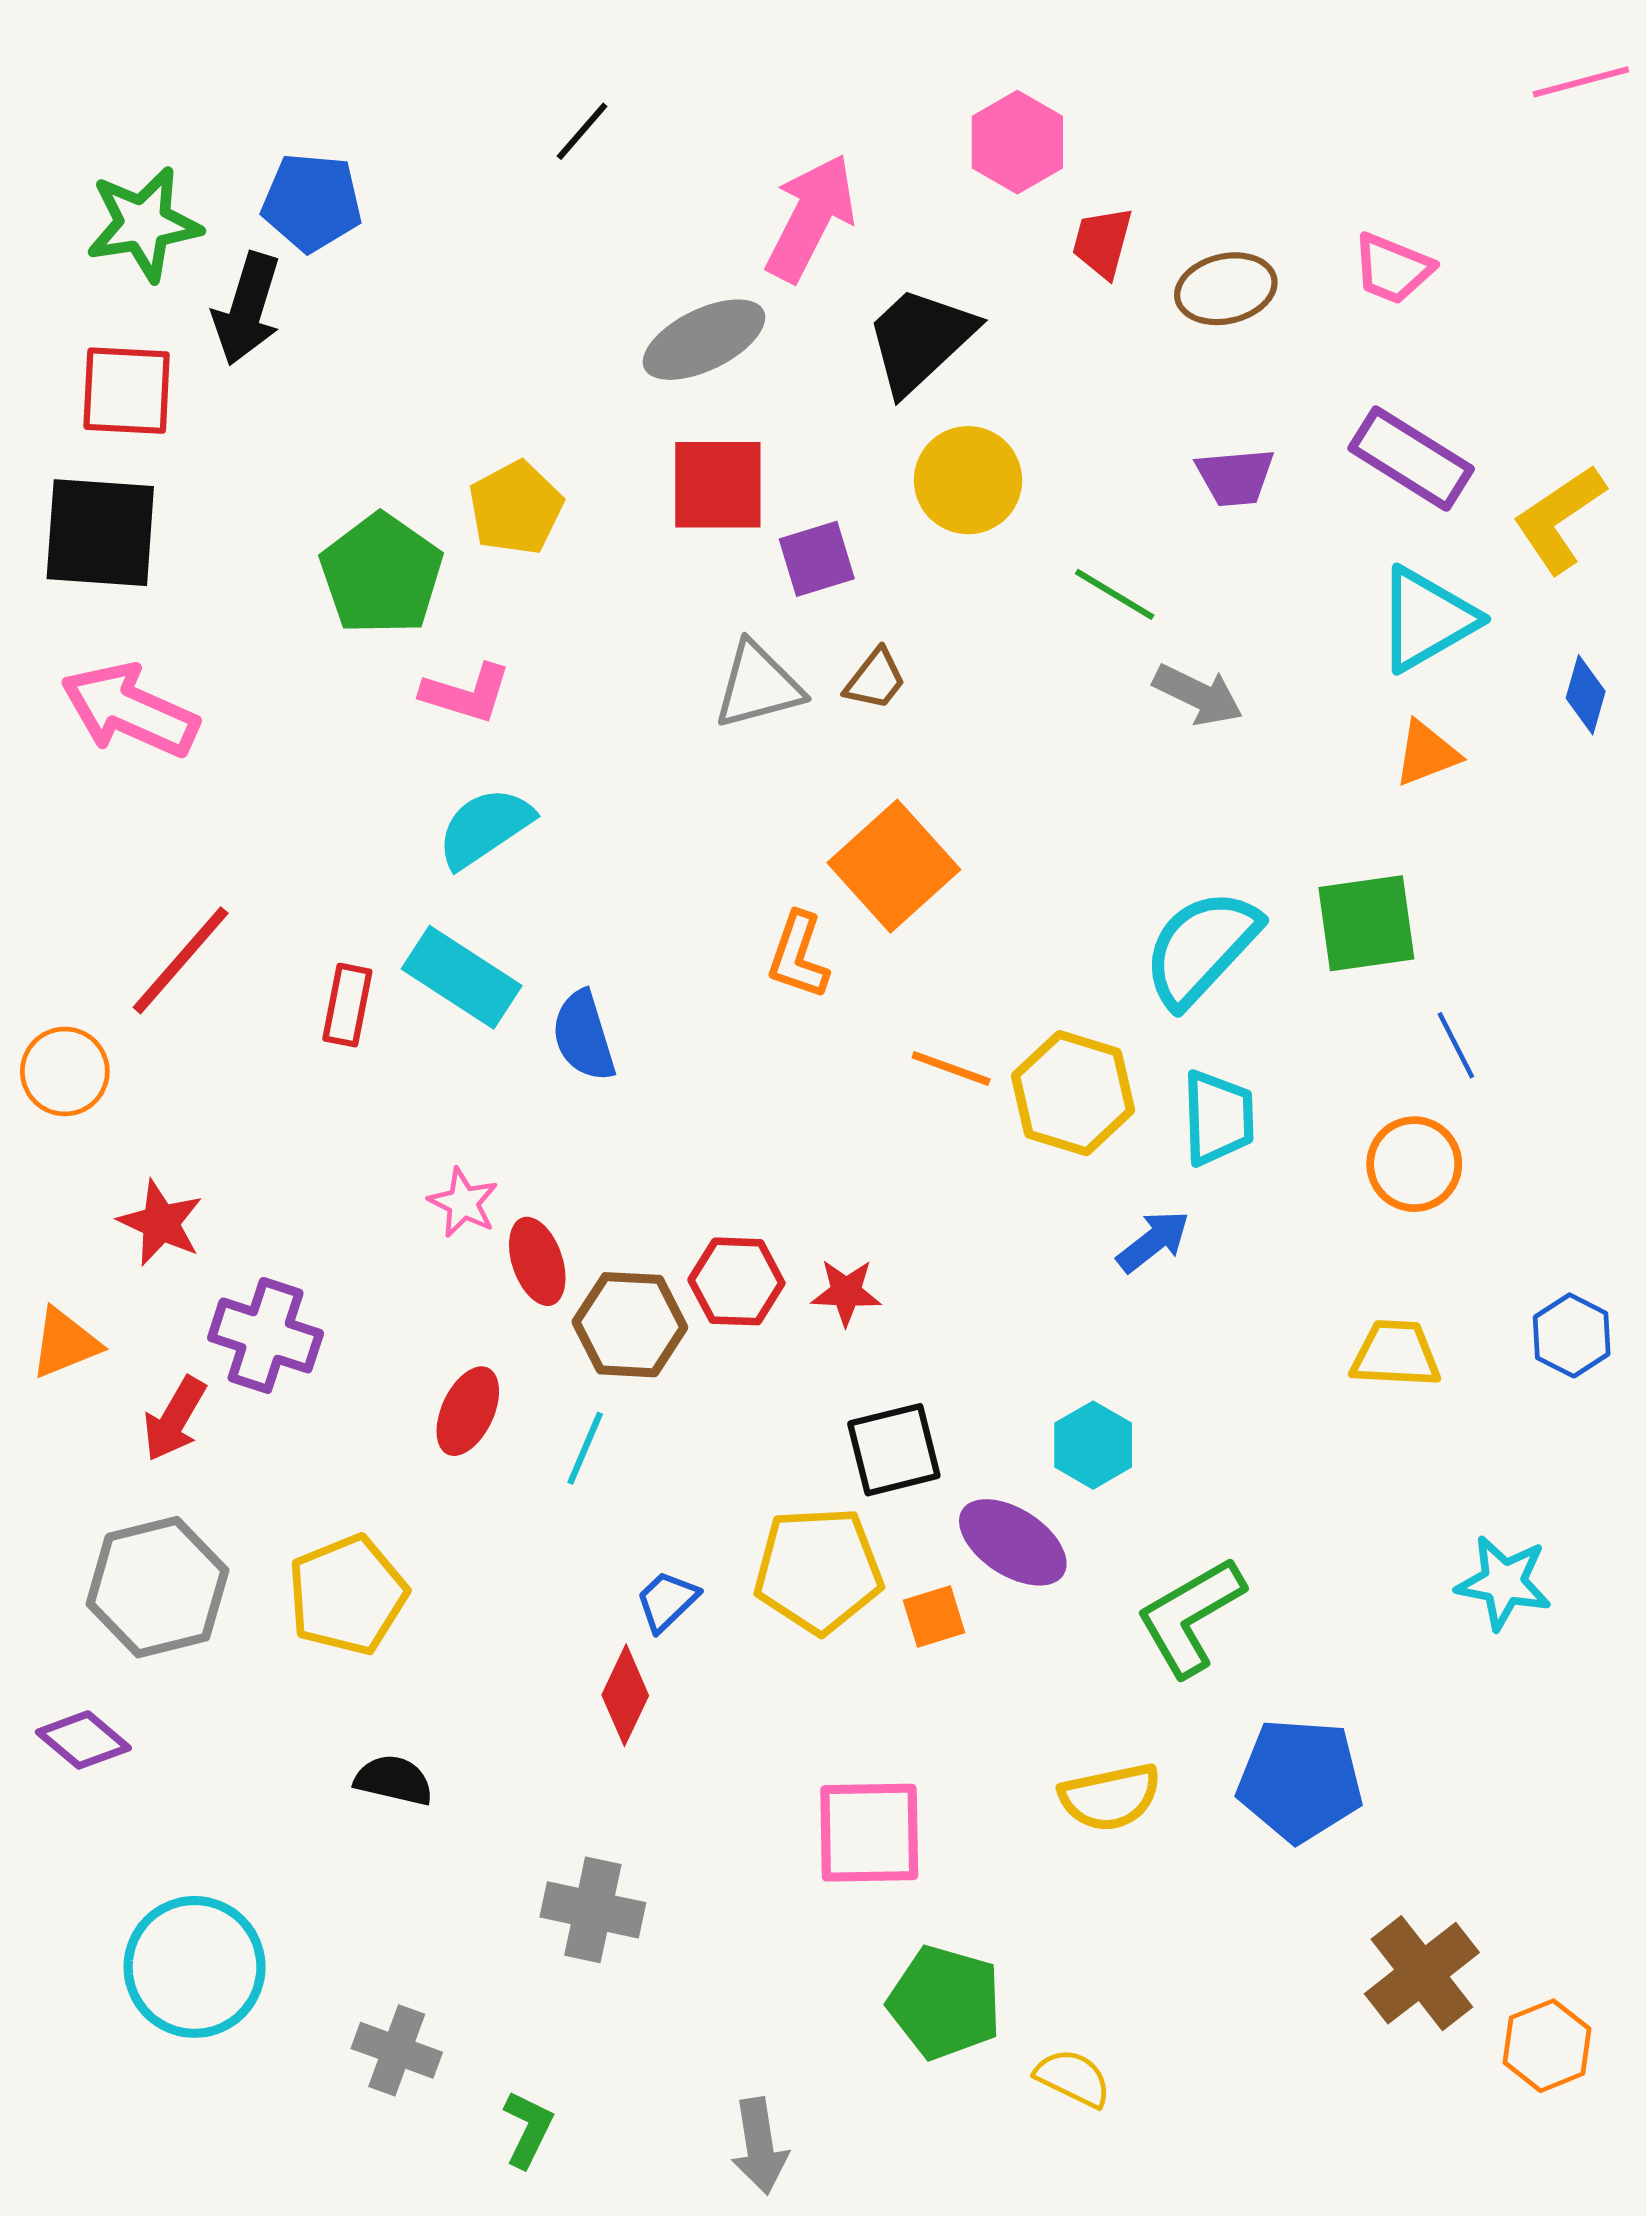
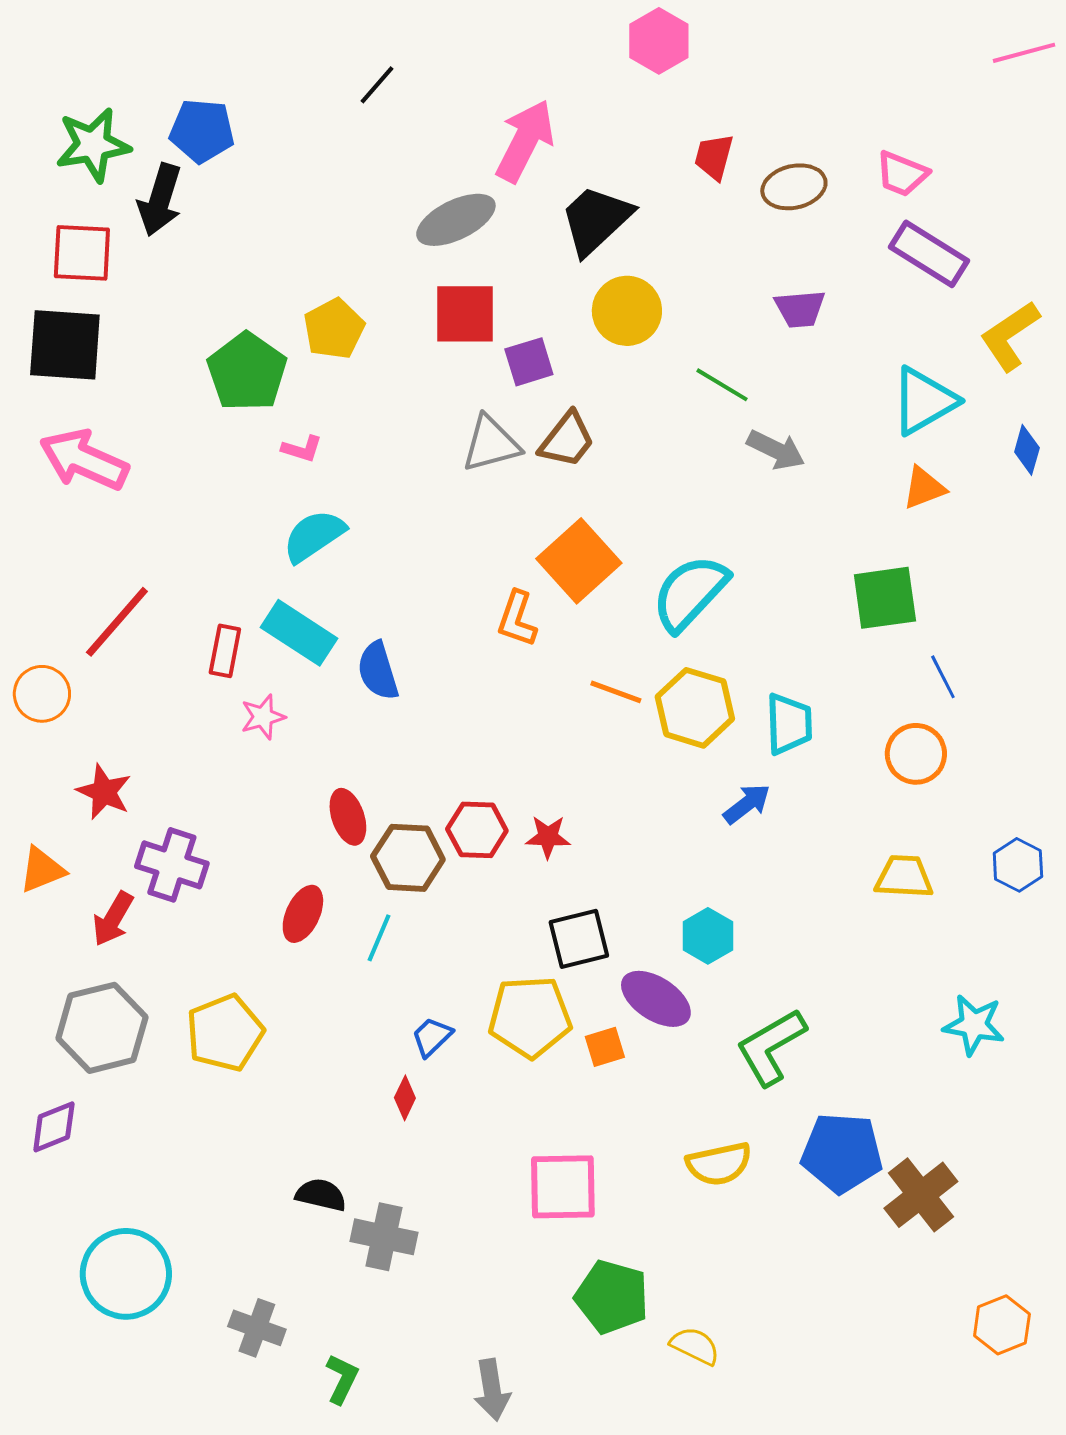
pink hexagon: (1017, 142) -> (659, 41), moved
purple rectangle: (1411, 459) -> (929, 254), moved
brown trapezoid: (875, 679) -> (567, 440), size x1.4
pink L-shape: (466, 693) -> (302, 449), size x0.7
cyan semicircle: (1201, 948) -> (690, 593), moved
pink star: (463, 1203) -> (263, 717), moved, turned 30
red diamond: (625, 1695) -> (405, 1098), size x0.7
purple diamond: (83, 1740) -> (54, 1127), turned -62
black semicircle: (394, 1780) -> (321, 1195), moved
brown cross: (1422, 1973) -> (921, 1195), moved

